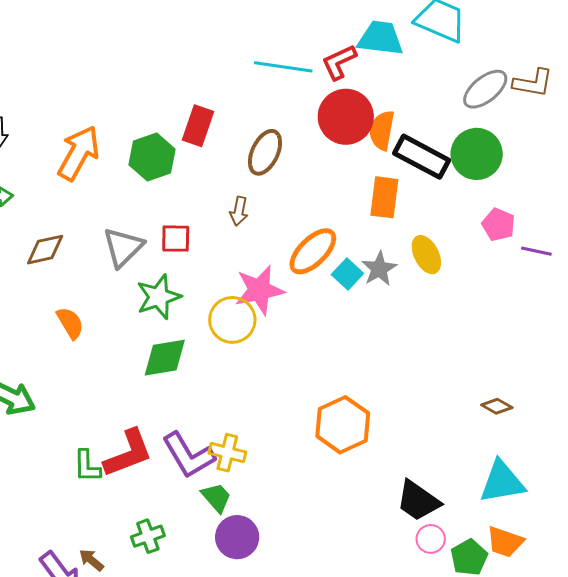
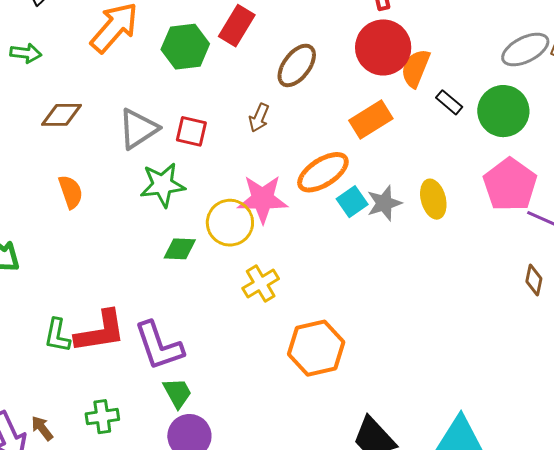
black rectangle: (422, 157) -> (449, 102), size x0.5
orange rectangle: (384, 197) -> (371, 119), moved, turned 39
pink pentagon: (498, 225) -> (510, 185), size x1.6
green diamond: (165, 358) -> (180, 249), moved, size x0.7
brown diamond: (497, 406) -> (534, 280), moved, turned 60
yellow cross: (227, 453) -> (261, 284), moved, turned 33

